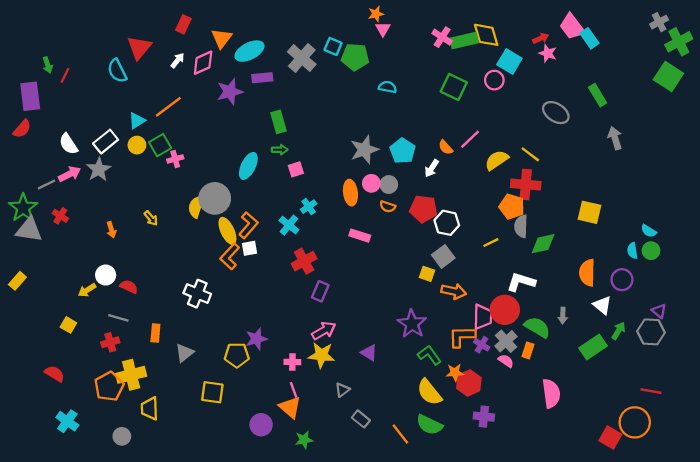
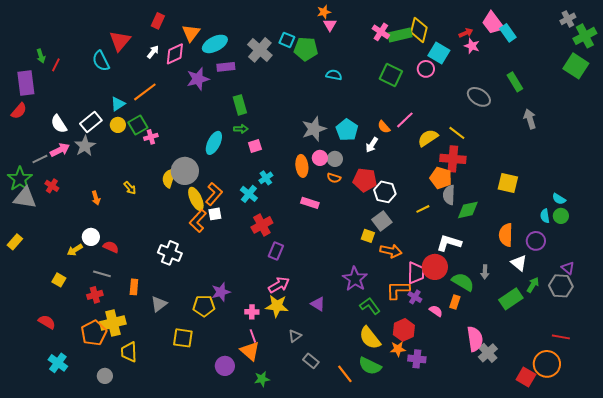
yellow diamond: (486, 35) -> (419, 30), turned 30
gray cross: (506, 341) -> (488, 353), moved
orange star: (455, 372) -> (398, 349), moved

